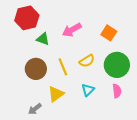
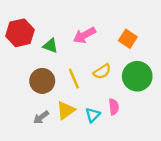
red hexagon: (27, 18) -> (20, 33), moved
cyan triangle: (88, 90) -> (93, 115), moved
pink semicircle: (117, 91) -> (114, 107), moved
gray arrow: (35, 109) -> (41, 117), moved

